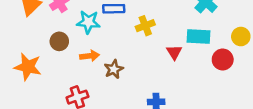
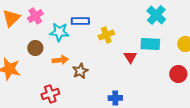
red circle: (223, 60) -> (178, 74), moved

